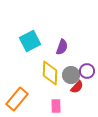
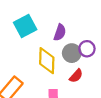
purple circle: (87, 71) -> (87, 49), moved
gray circle: (71, 75) -> (72, 53), moved

